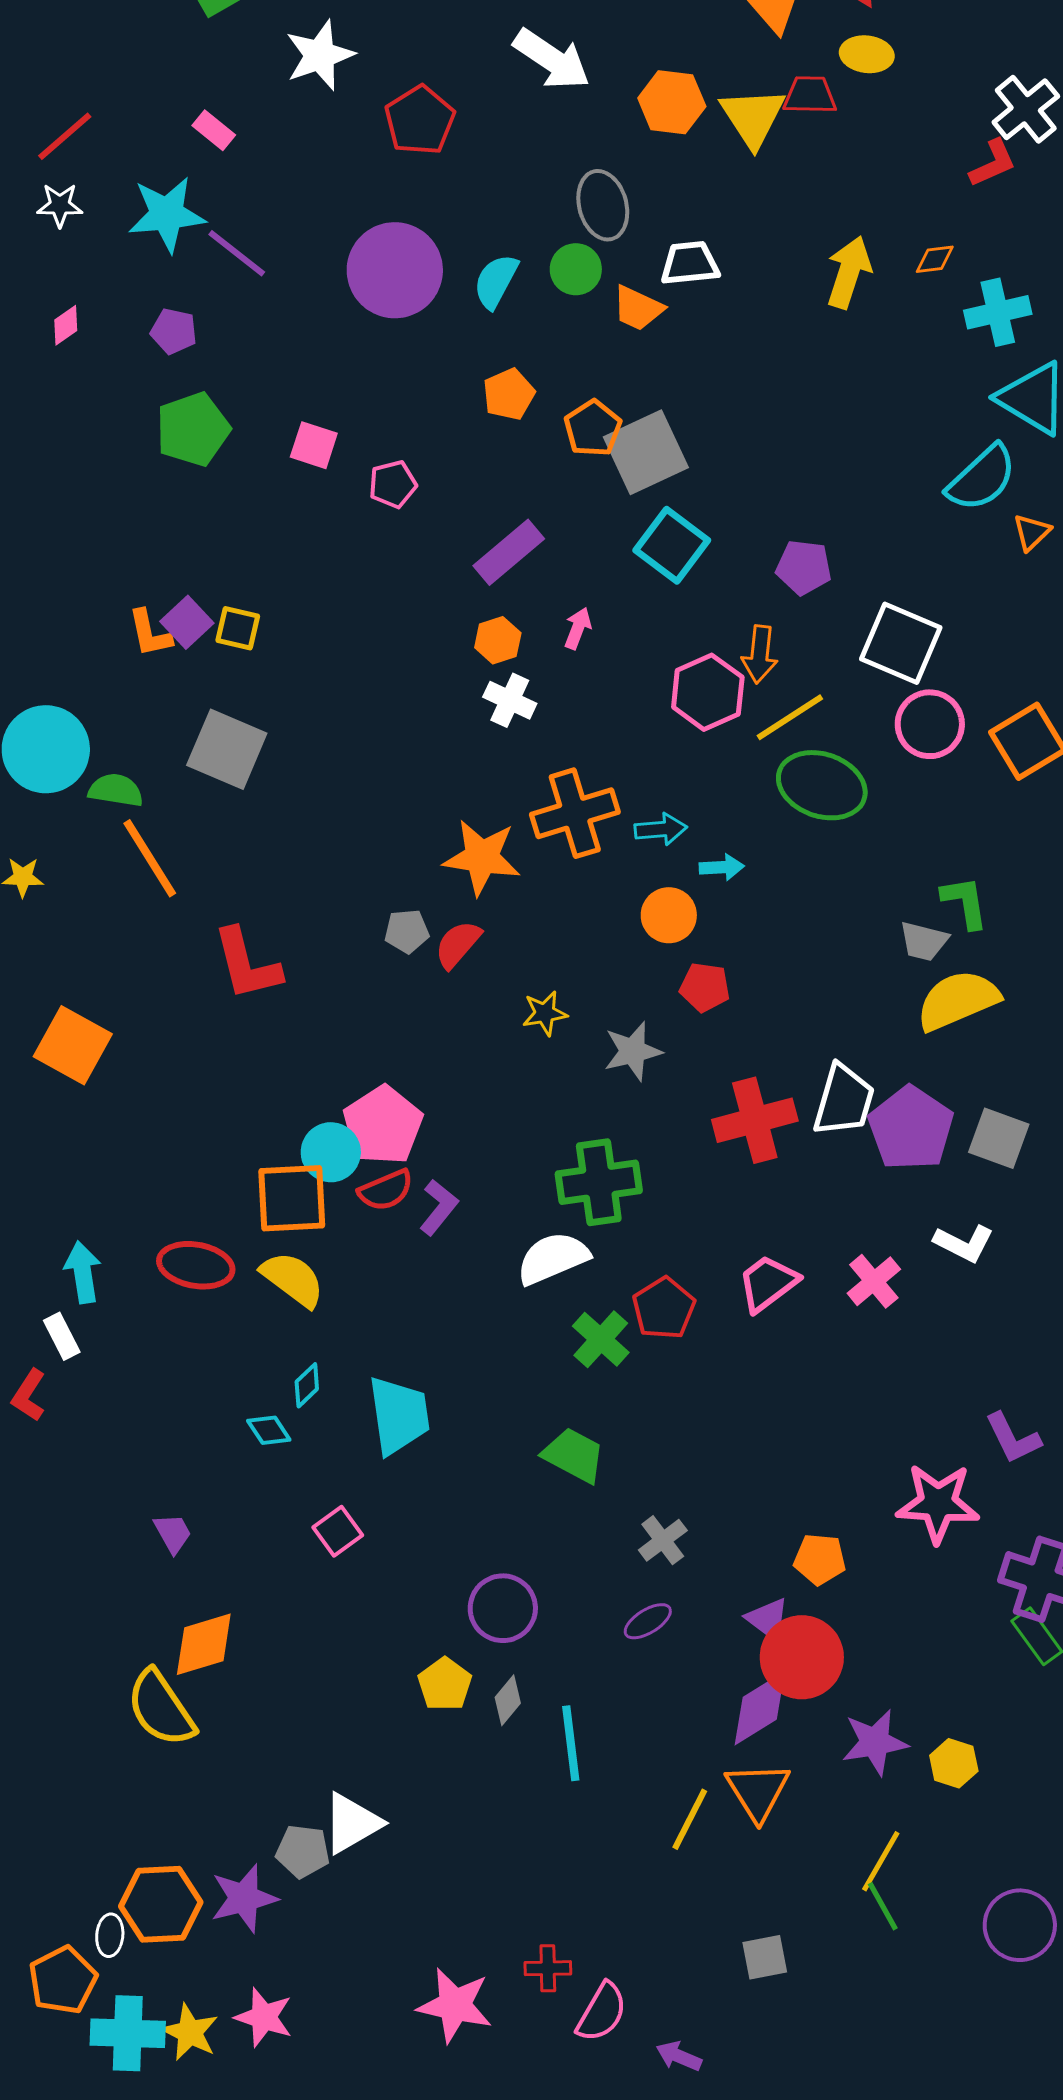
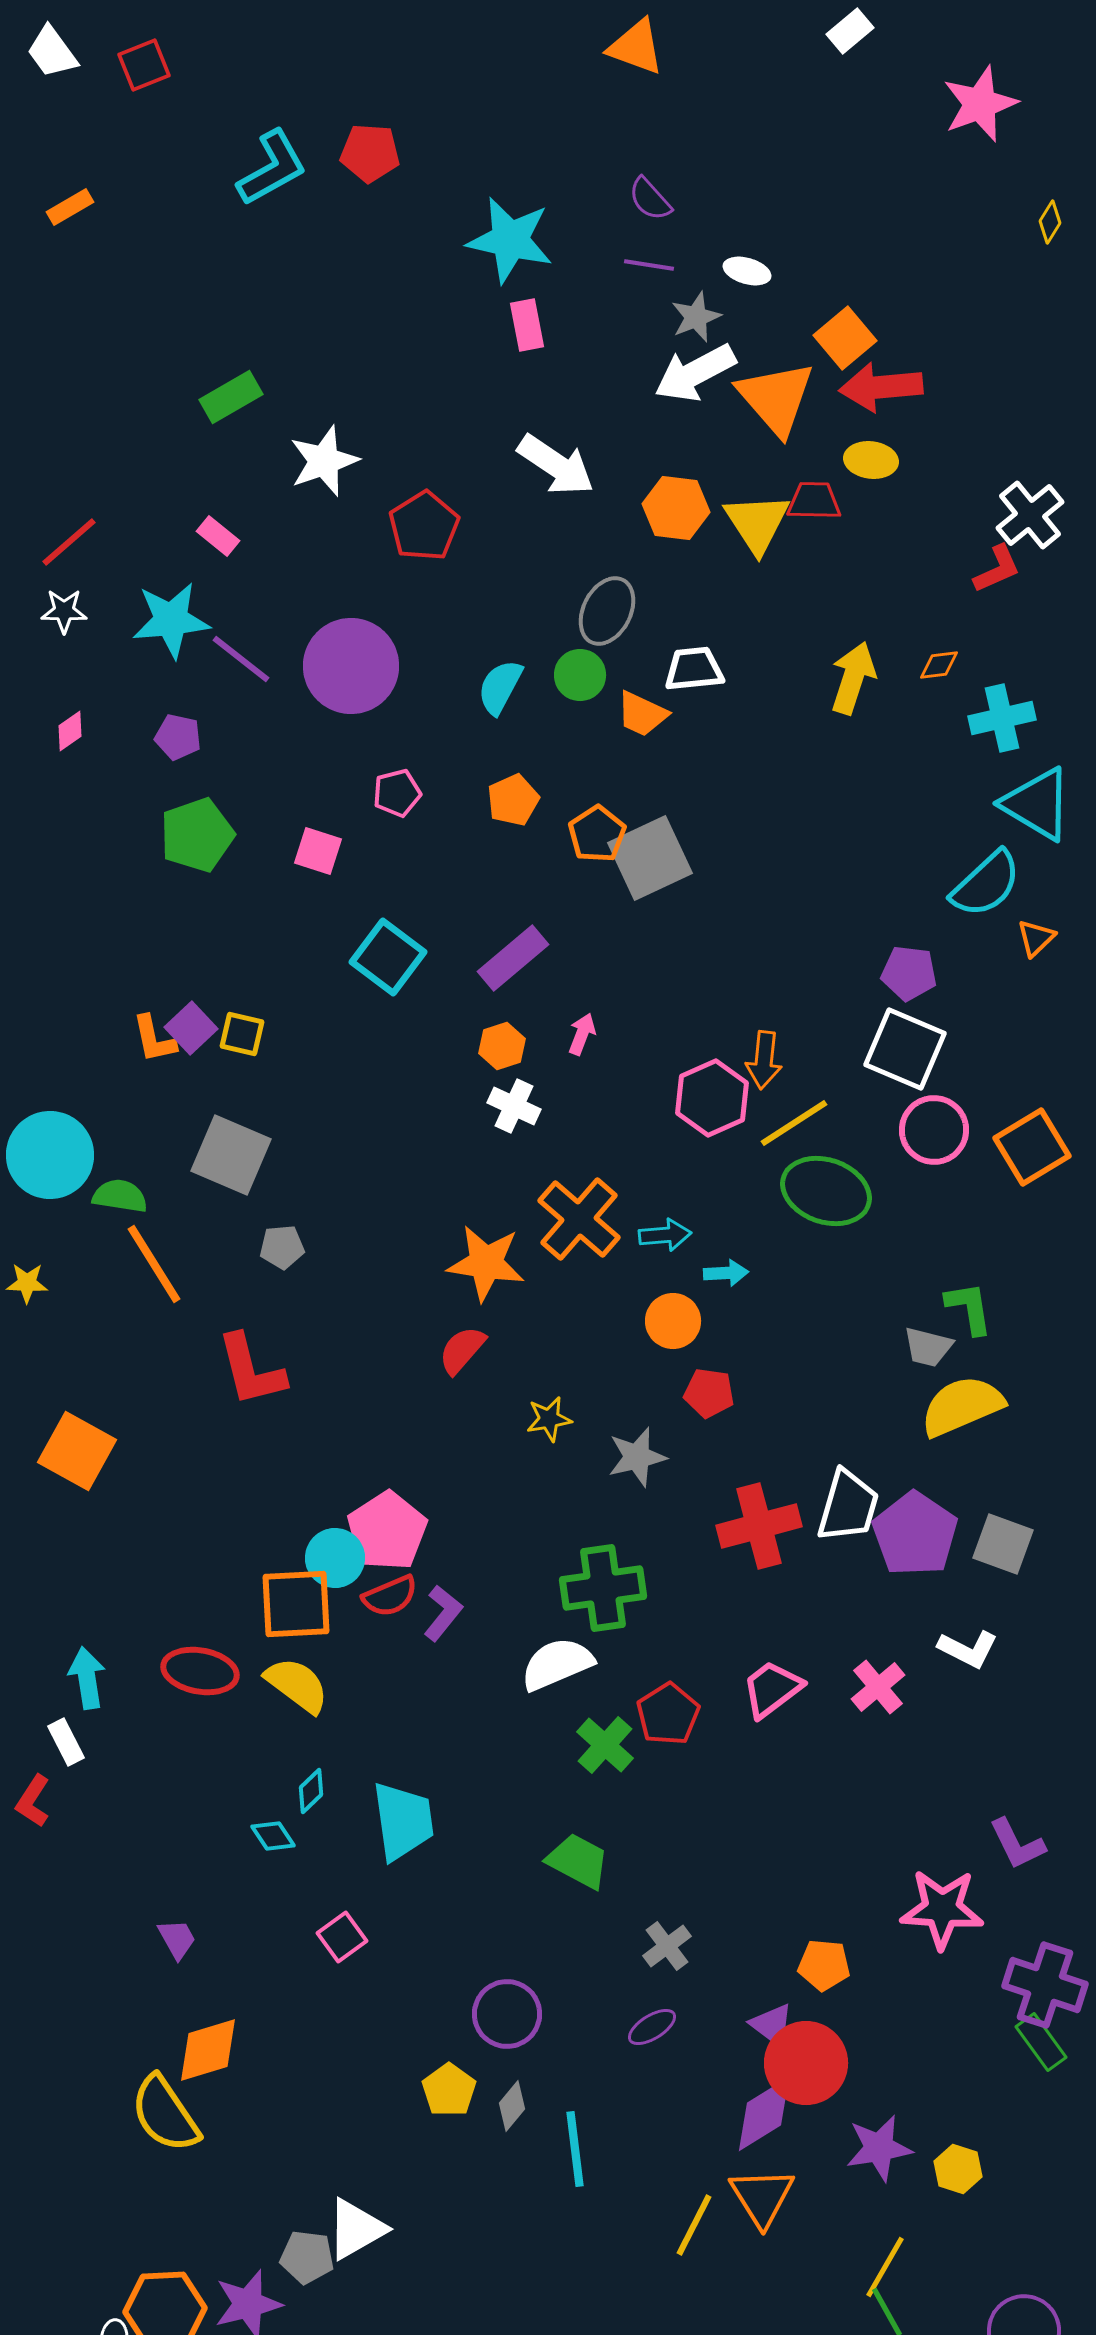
gray ellipse: (603, 205) -> (607, 611), turned 42
purple circle: (395, 270) -> (351, 666), moved
pink pentagon: (393, 484) -> (397, 793), moved
cyan square: (672, 545) -> (388, 957), moved
purple pentagon: (804, 567) -> (909, 973), moved
orange cross: (575, 813) -> (579, 1219), turned -32
gray pentagon: (407, 931) -> (282, 1247), moved

